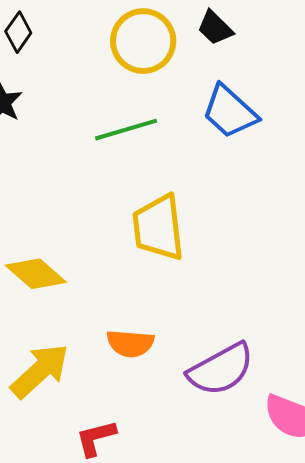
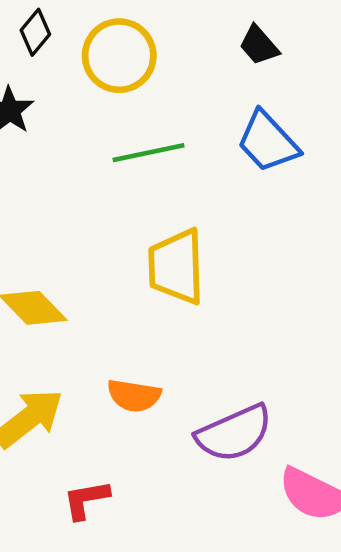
yellow circle: (143, 41) -> (119, 56), moved

